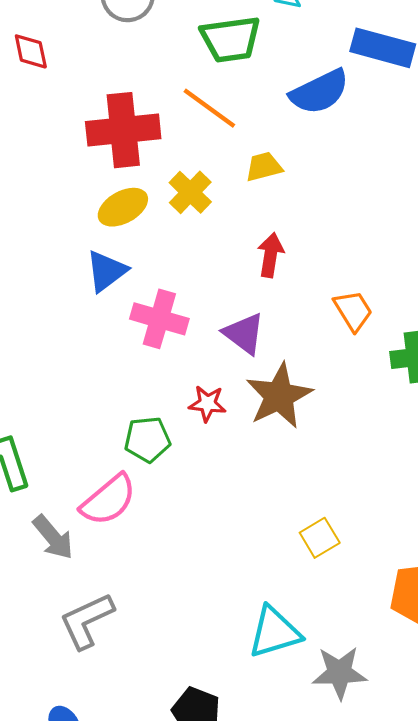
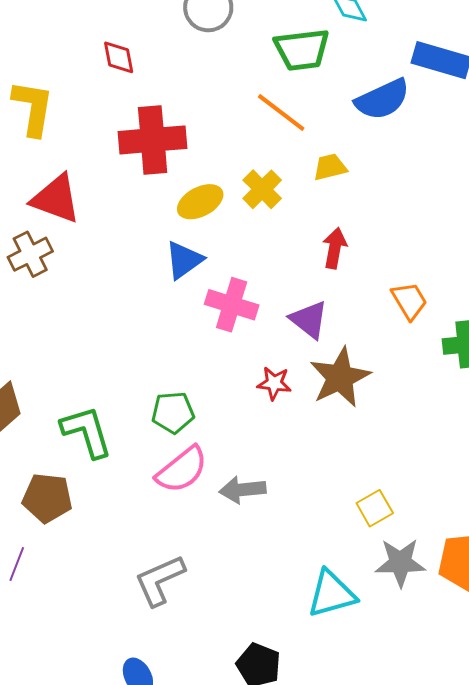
red cross: (123, 130) -> (153, 140), moved
green pentagon: (147, 439) -> (173, 412), moved
gray arrow: (53, 537) -> (243, 490), moved, turned 123
gray star: (339, 673) -> (400, 563), moved

